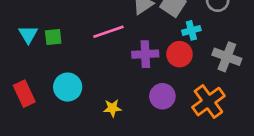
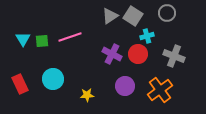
pink line: (108, 32) -> (70, 37), moved
purple cross: (145, 54) -> (112, 54), turned 30

